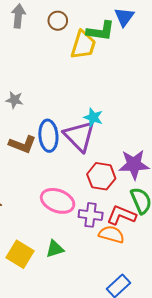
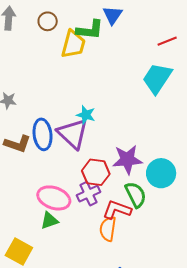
purple cross: (91, 215) -> (88, 194), moved, turned -30
orange semicircle: (111, 234) -> (108, 229), turned -95
green triangle: (55, 249) -> (49, 221), moved

